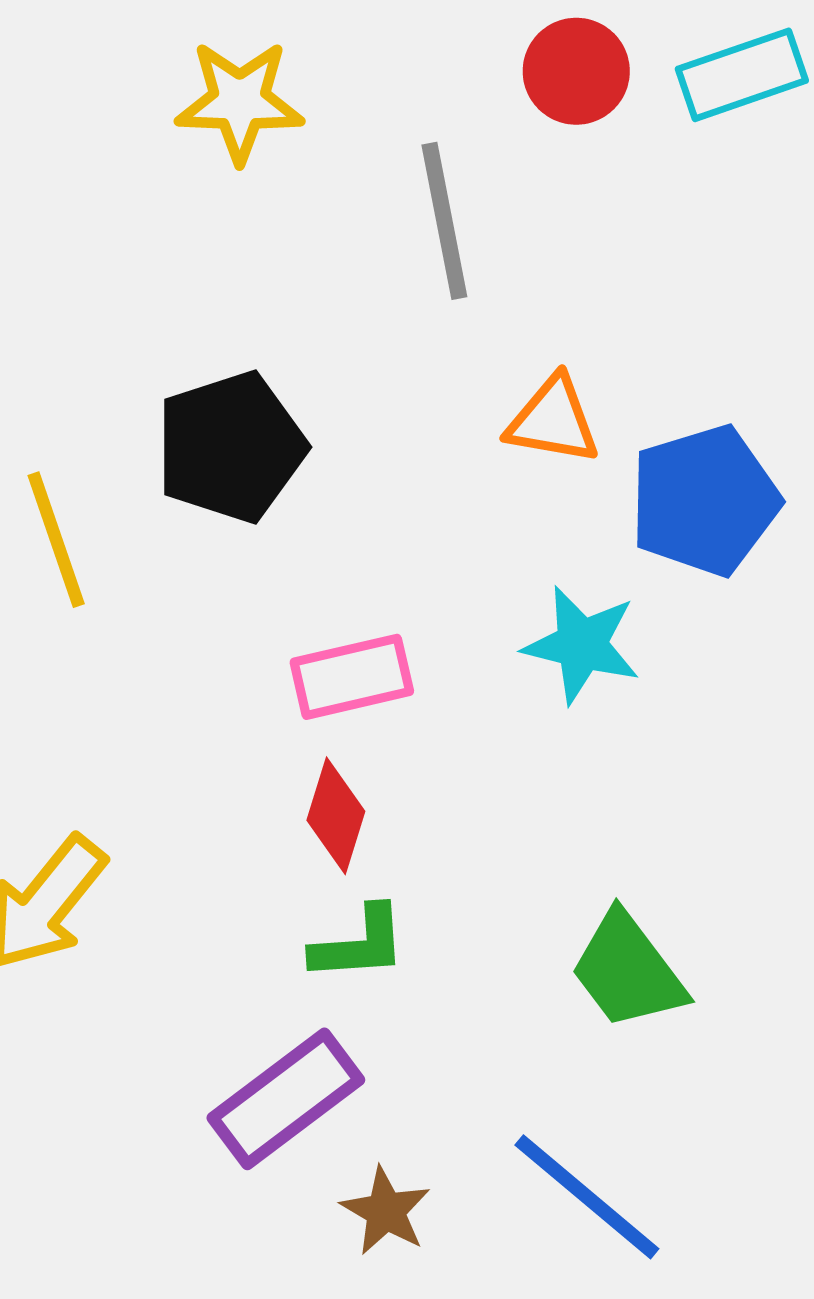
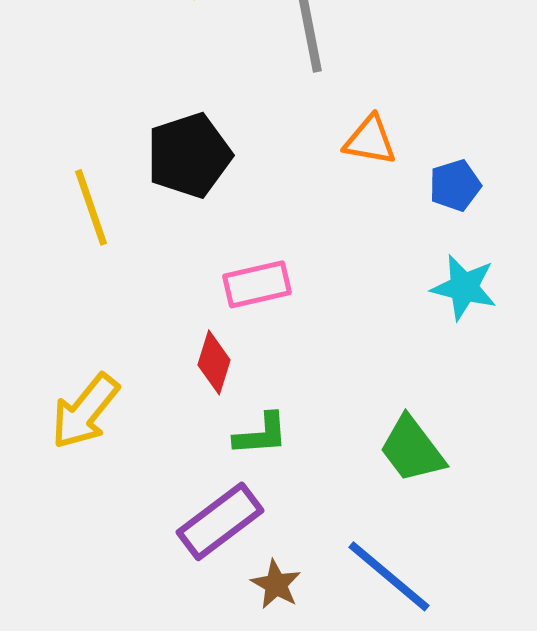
blue pentagon: (704, 500) -> (455, 185), size x0.6
cyan star: (582, 645) -> (464, 287), moved
red diamond: (336, 816) -> (214, 362), moved

